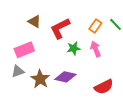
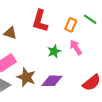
red L-shape: (60, 28) -> (40, 21), moved, turned -35
brown star: (40, 79) -> (26, 77), moved

